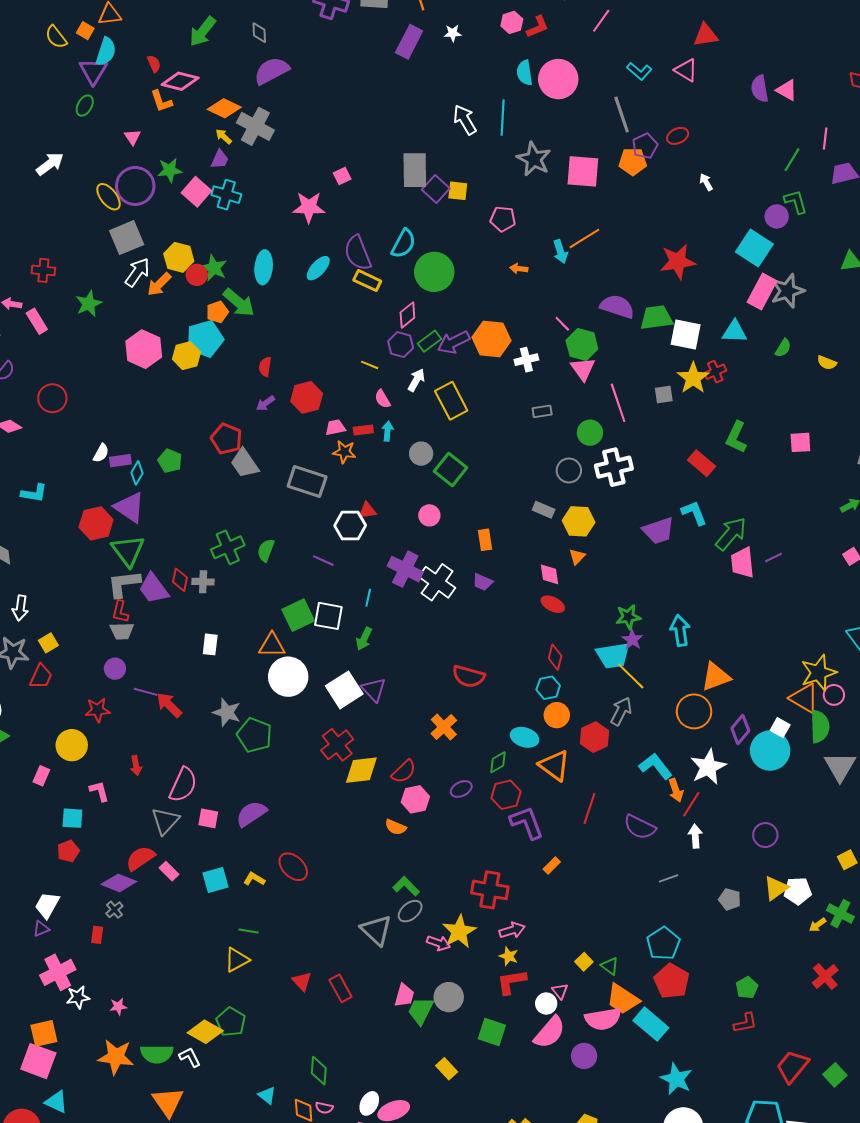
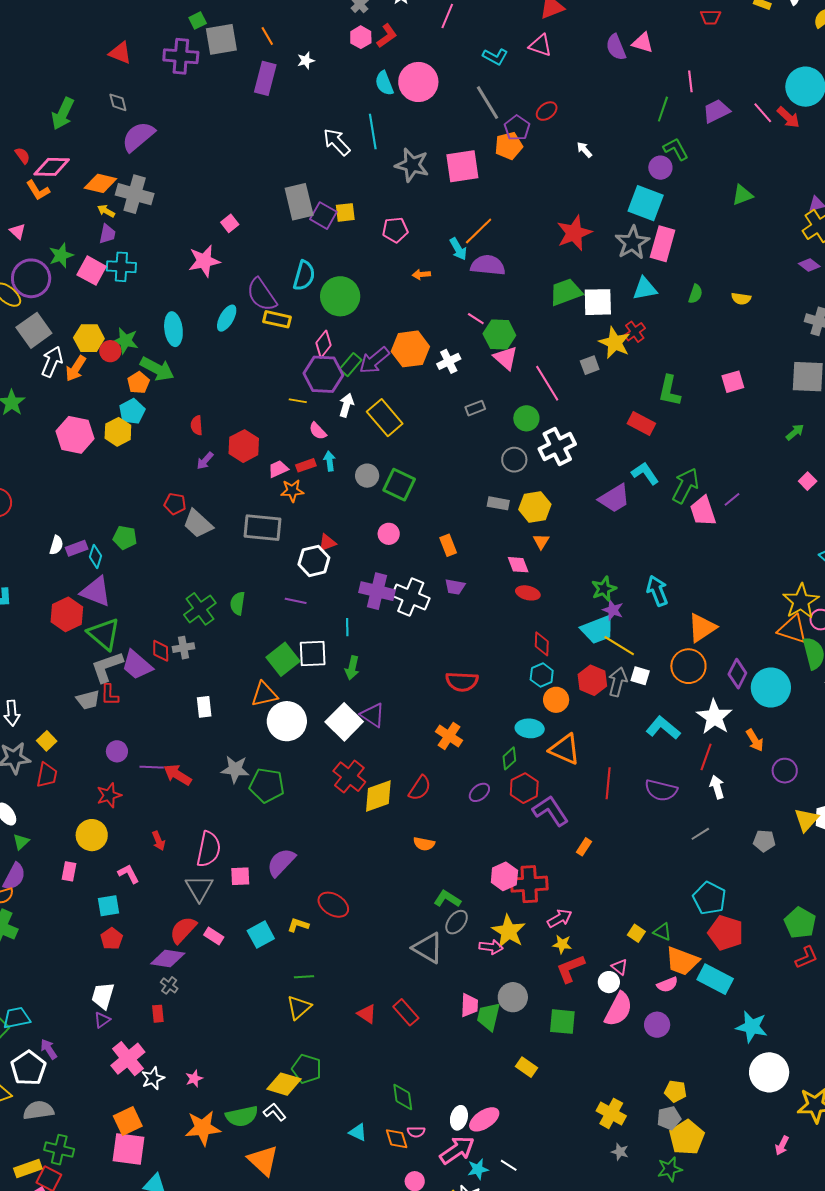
gray star: (787, 291) -> (632, 243), moved
purple semicircle: (617, 306) -> (488, 265), moved
cyan pentagon: (205, 339) -> (132, 411), size x0.7
purple hexagon: (401, 345) -> (323, 374), size x1.5
red pentagon: (226, 439) -> (175, 504), size x0.7
gray trapezoid: (122, 631) -> (88, 700), moved
white square: (780, 728) -> (640, 676), moved
red hexagon: (594, 737) -> (592, 680), moved
orange arrow: (676, 790) -> (755, 740), moved
pink hexagon: (415, 799) -> (504, 876), moved
green pentagon: (747, 988) -> (800, 923), size x1.4
pink semicircle: (603, 1019) -> (667, 985), size x0.6

